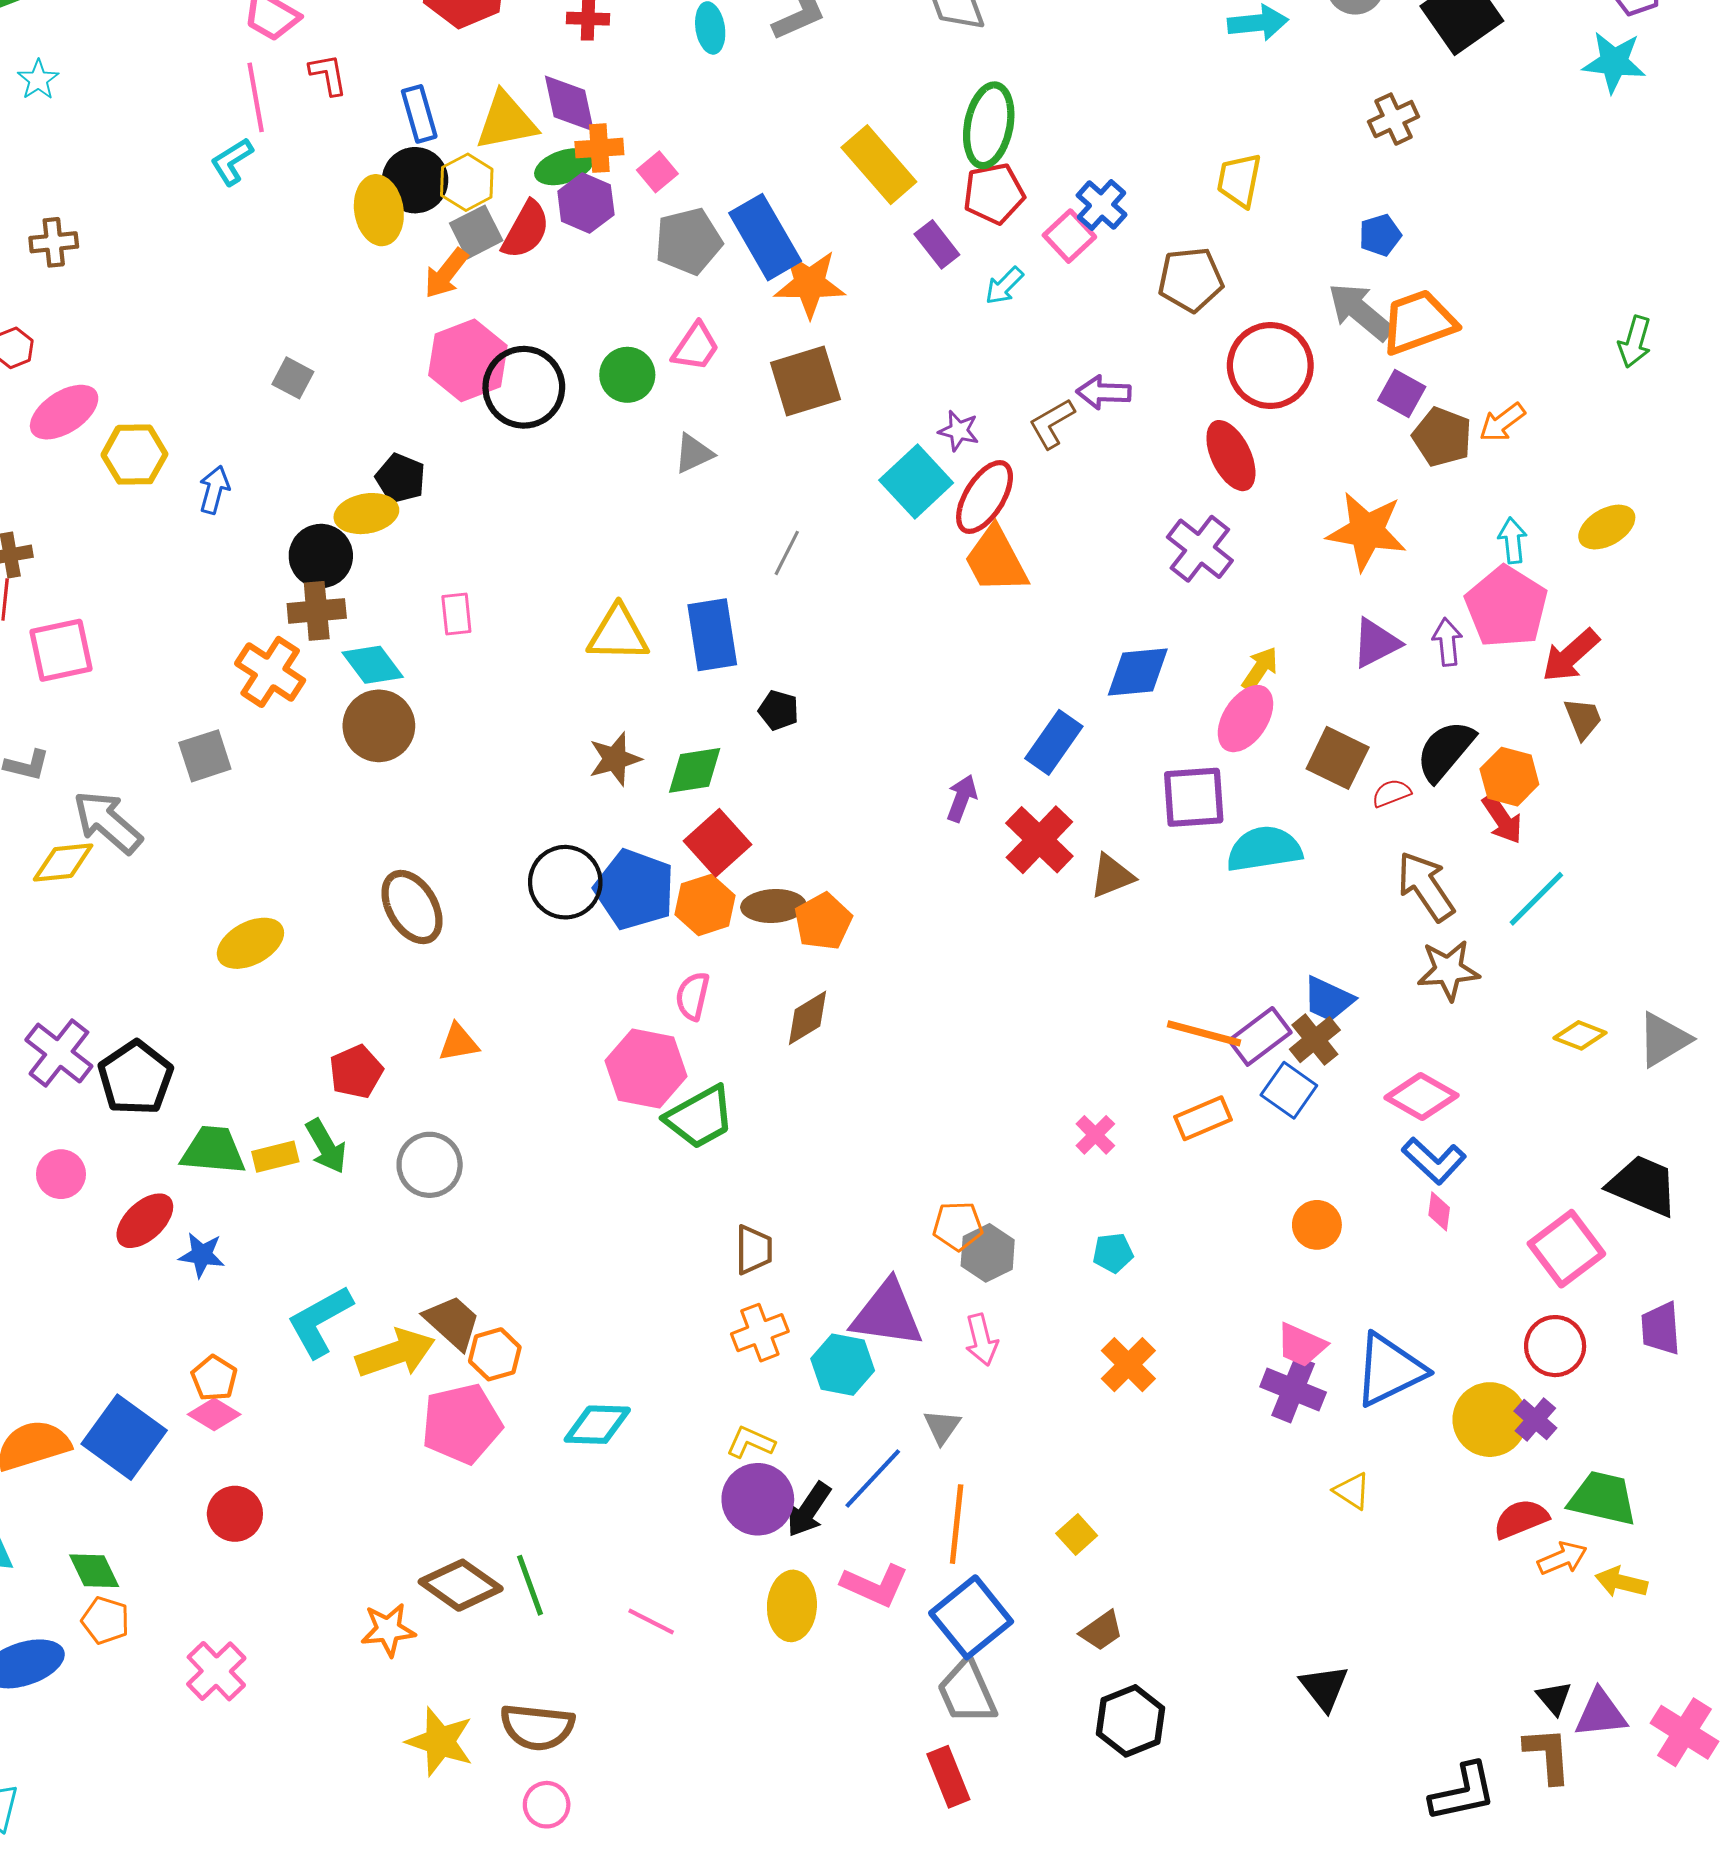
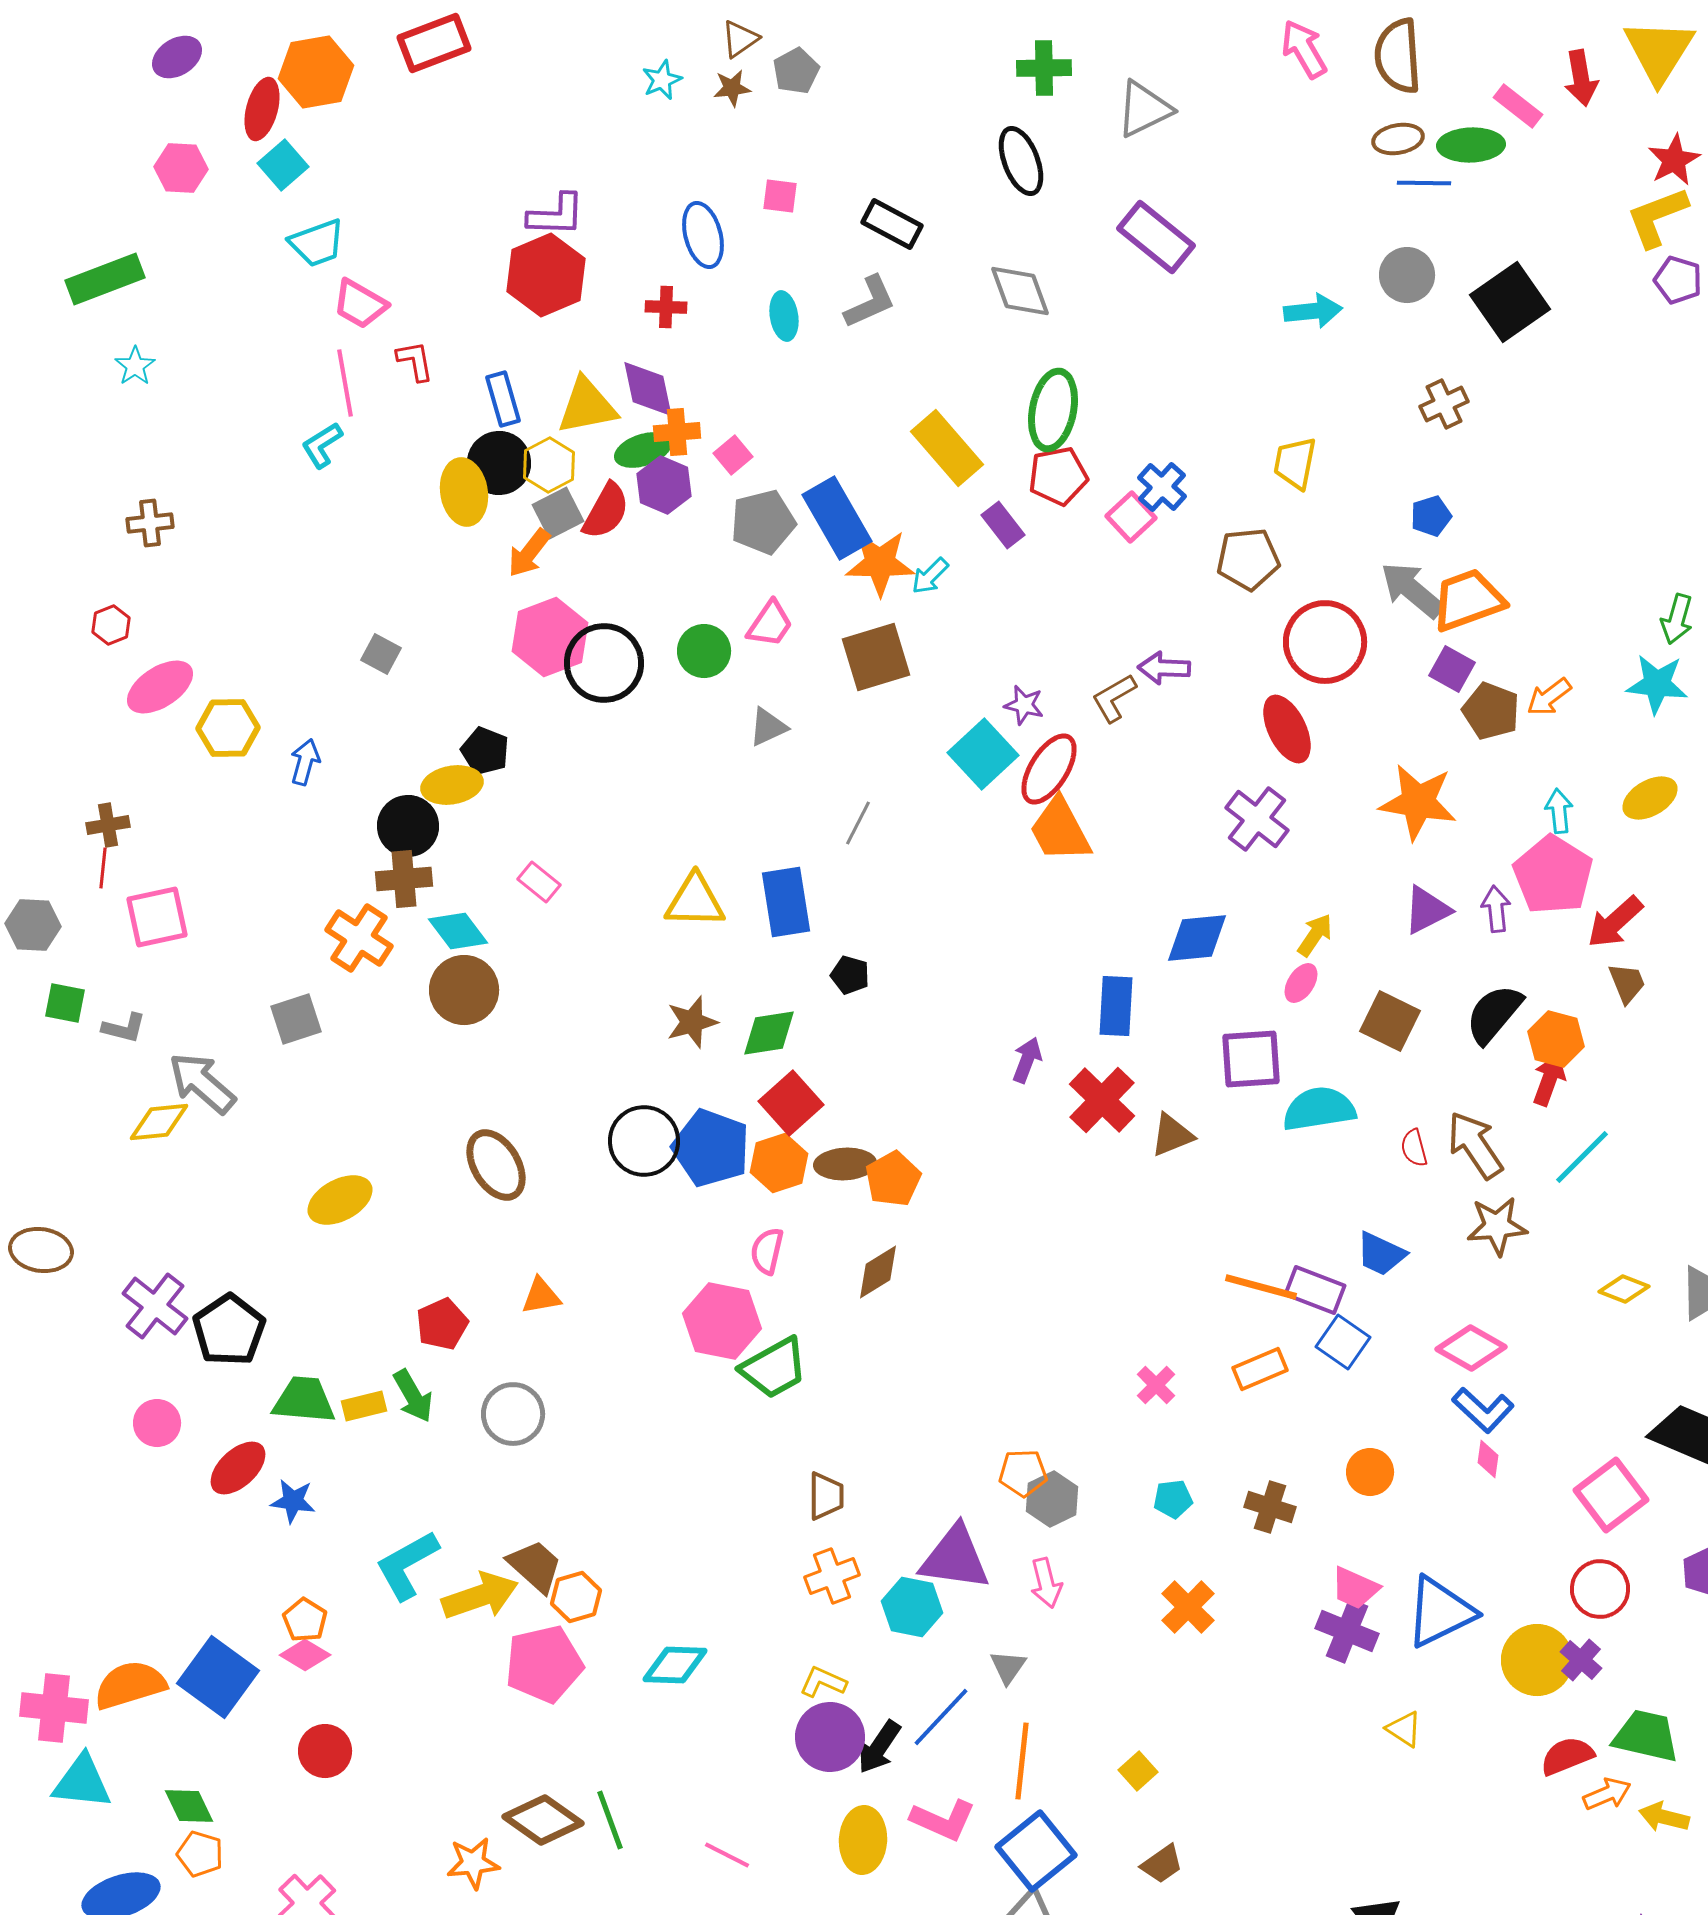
cyan star: (1614, 62) -> (1657, 684), moved
cyan arrow: (1004, 286) -> (930, 576), moved
pink rectangle: (456, 614) -> (539, 882), turned -45
pink ellipse: (1245, 719) -> (1301, 983), size x0.6
blue rectangle: (1054, 742) -> (1116, 1006), turned -32
red semicircle: (1391, 793) -> (1414, 1148), moved, turned -84
red arrow: (1502, 819) -> (1549, 1080), turned -126
purple rectangle: (1260, 1036) -> (1315, 1290), turned 58
brown cross: (1315, 1040) -> (1270, 1507), moved, turned -33

